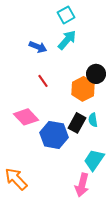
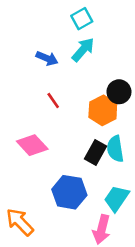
cyan semicircle: (93, 120) -> (115, 149), size x1.5
blue hexagon: (54, 135) -> (69, 192), moved

